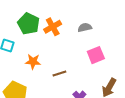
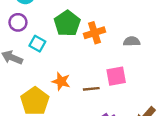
pink square: (96, 55) -> (116, 76), moved
orange star: (33, 62) -> (61, 81), moved

